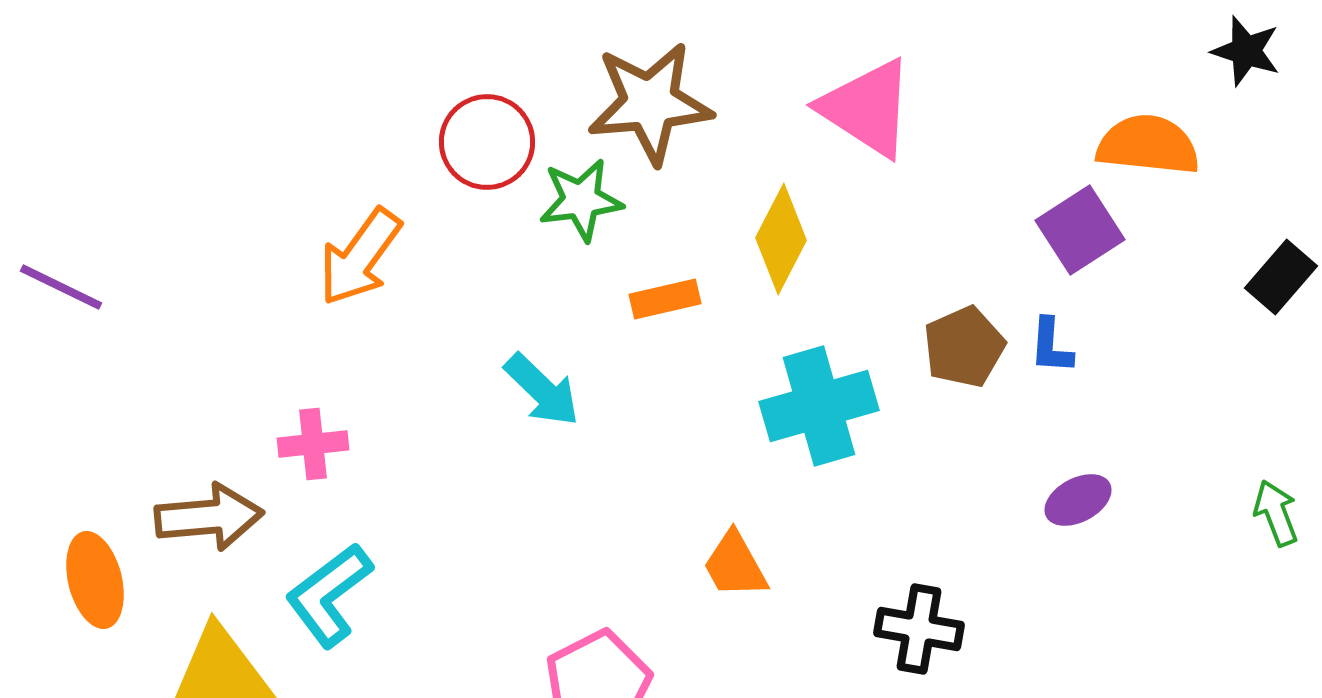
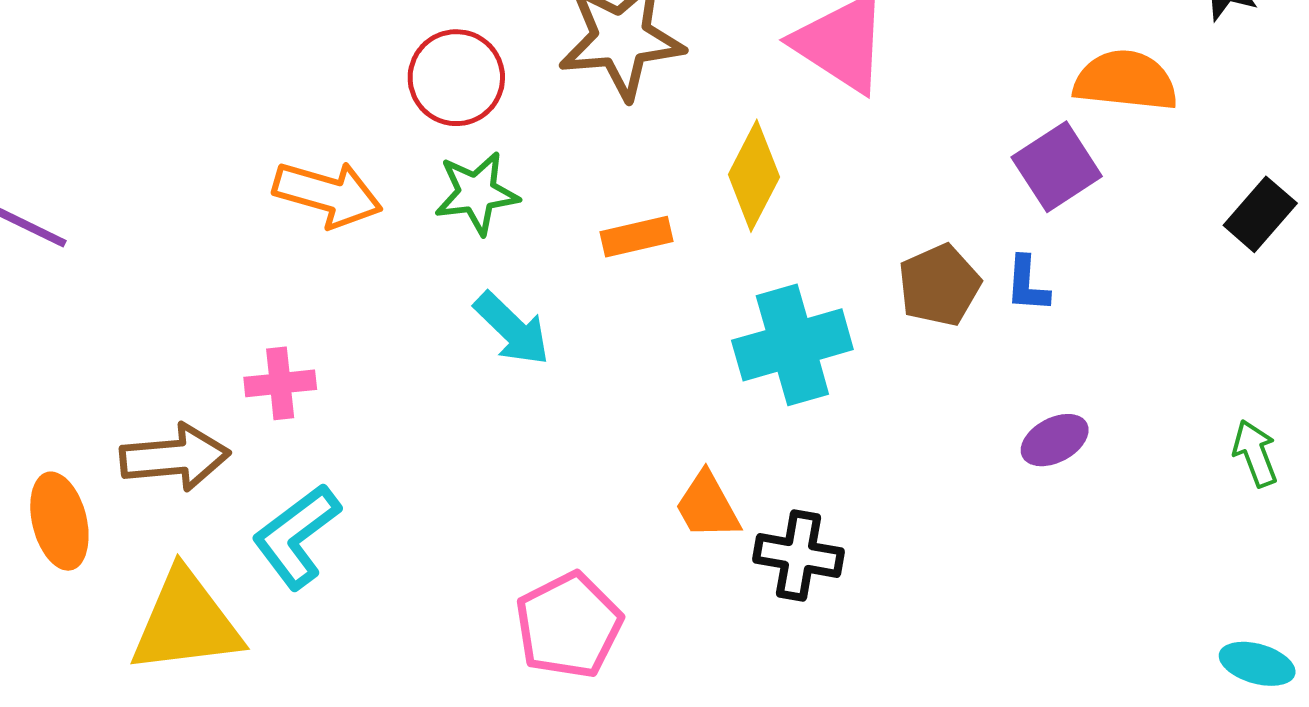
green star: (581, 200) -> (477, 193), moved
orange arrow: (360, 257) -> (328, 194), turned -110
black cross: (919, 629) -> (799, 555), moved

